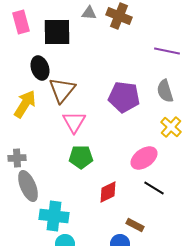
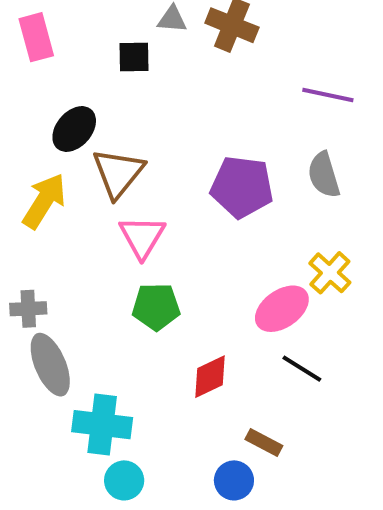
black square: (57, 32) -> (134, 57), moved, size x0.6
black ellipse: (40, 68) -> (74, 129), turned 60
yellow cross: (171, 127) -> (330, 273), moved

